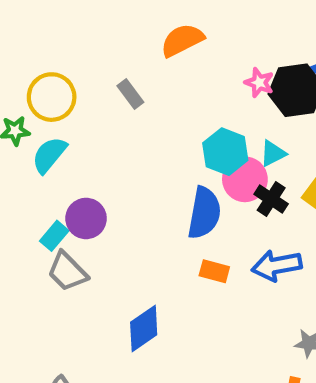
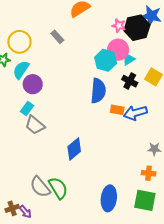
pink circle: (245, 179) -> (118, 50), moved
purple circle: (86, 218) -> (33, 84), moved
orange rectangle: (214, 271) -> (117, 110), moved

